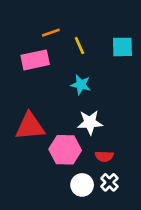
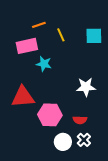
cyan star: (81, 85) -> (44, 64), moved
white star: (90, 122) -> (86, 87), moved

